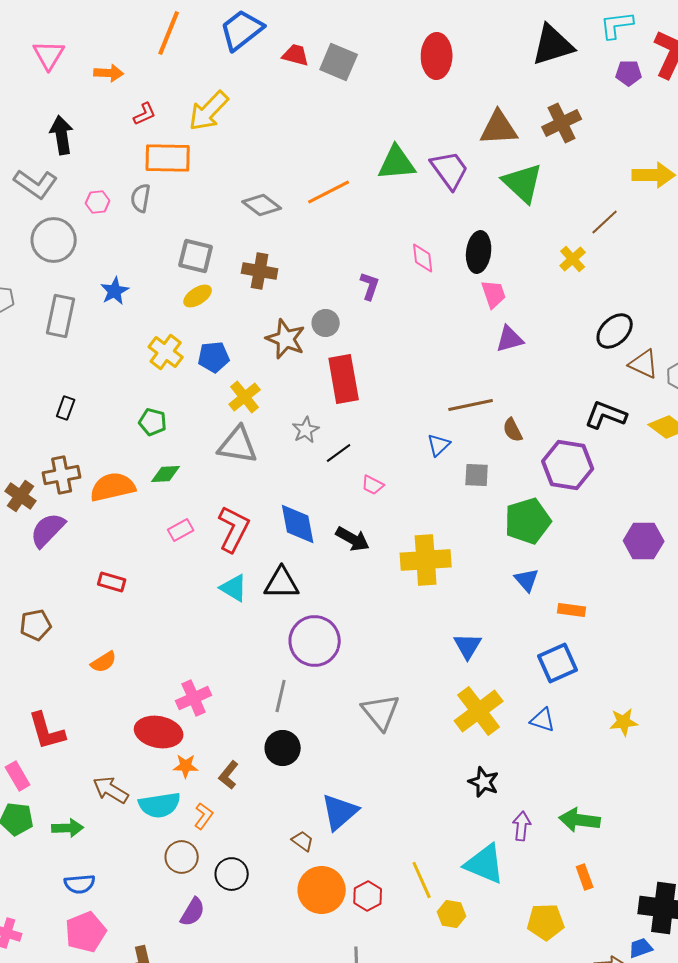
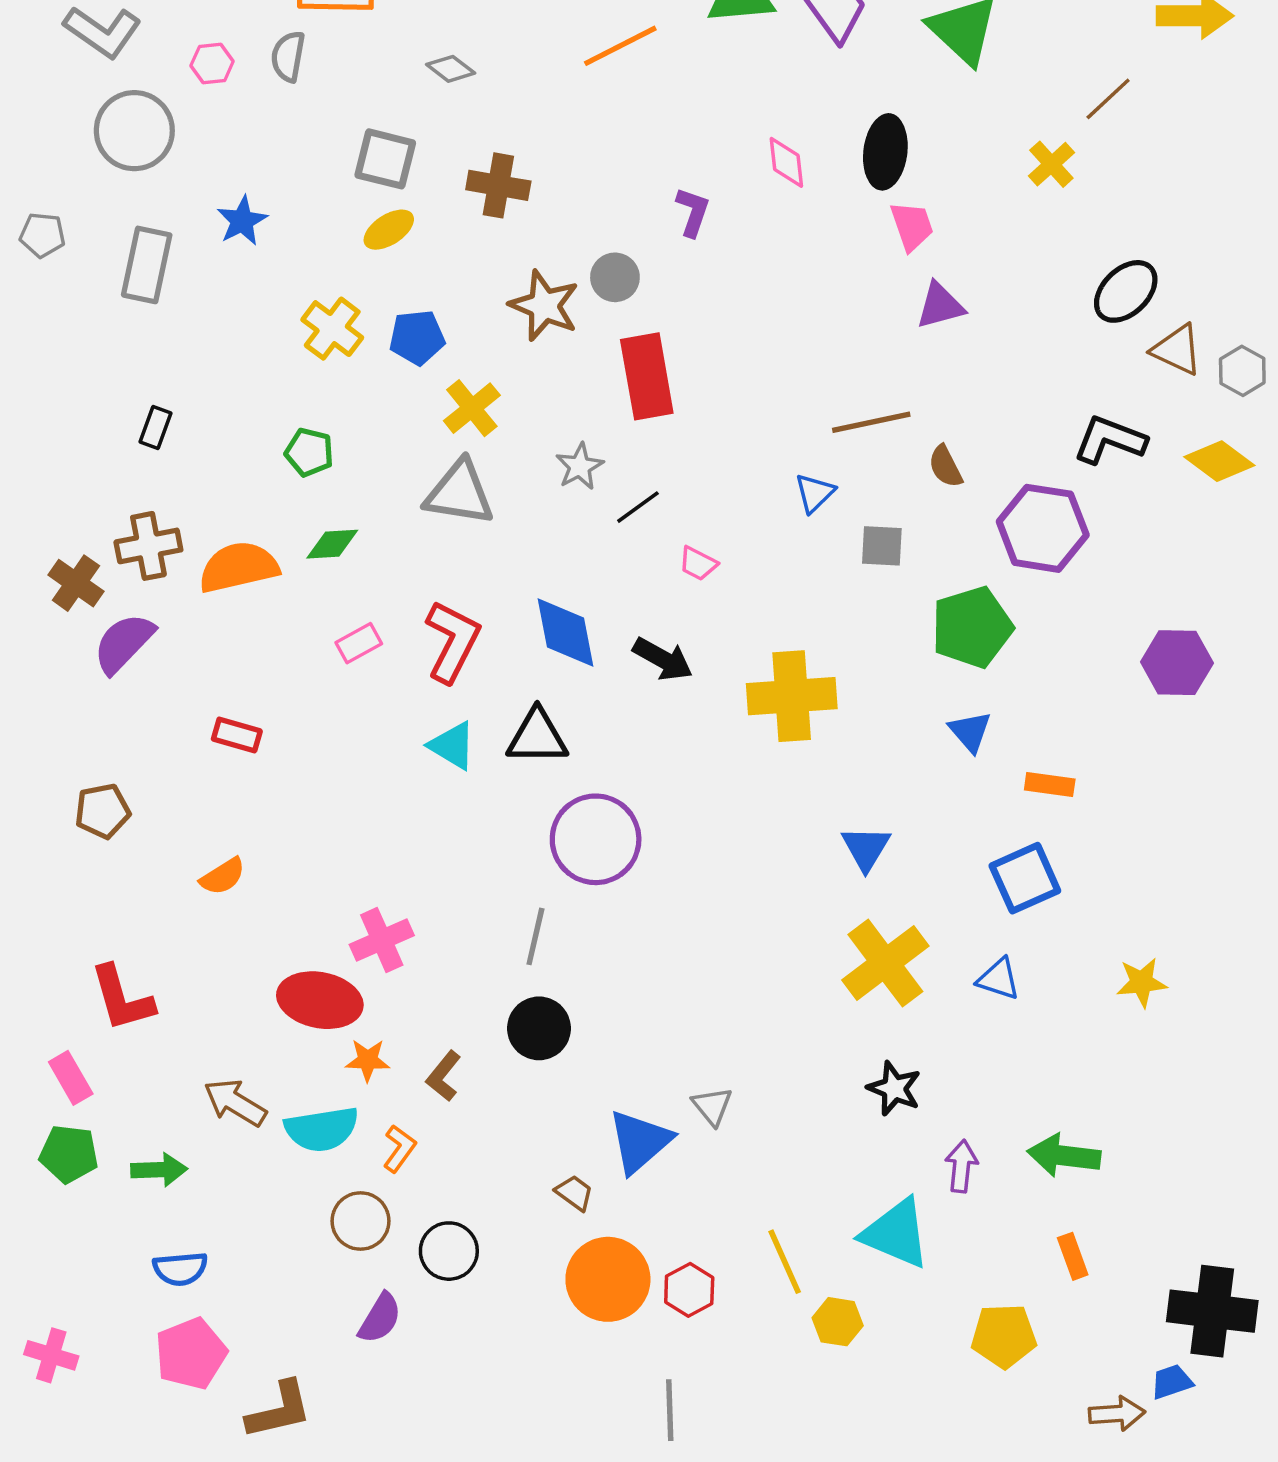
gray diamond: (262, 205) -> (451, 69), moved, size x0.7
gray triangle: (381, 712) -> (712, 1106), moved, size x0.6

